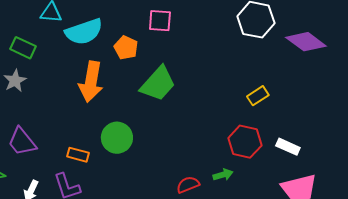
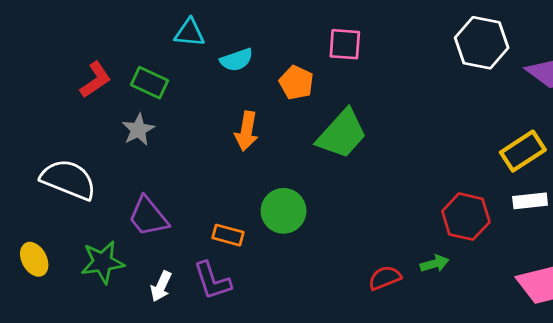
cyan semicircle: (84, 32) -> (237, 60), size x0.6
orange arrow: (91, 82) -> (246, 131), size x0.7
yellow rectangle: (258, 96) -> (523, 151), moved, size x1.4
white rectangle: (288, 147) -> (530, 201), moved, turned -30

